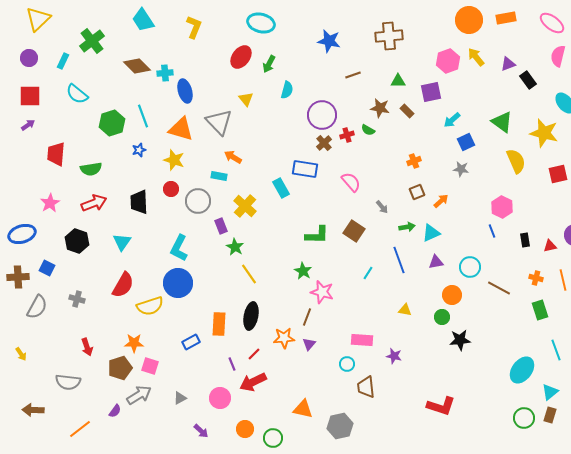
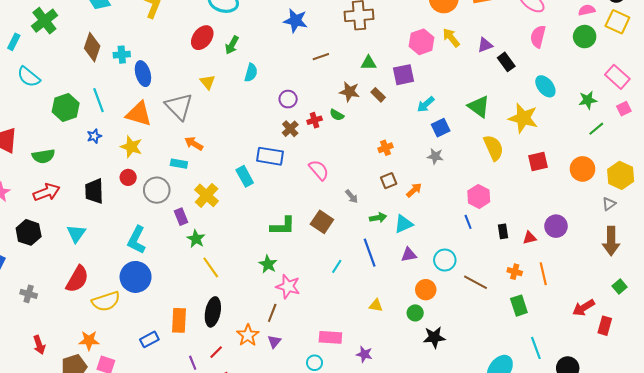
brown diamond: (137, 66) -> (92, 47), turned 64
purple circle: (322, 115) -> (288, 99), size x0.6
orange star: (284, 338) -> (248, 335), turned -30

